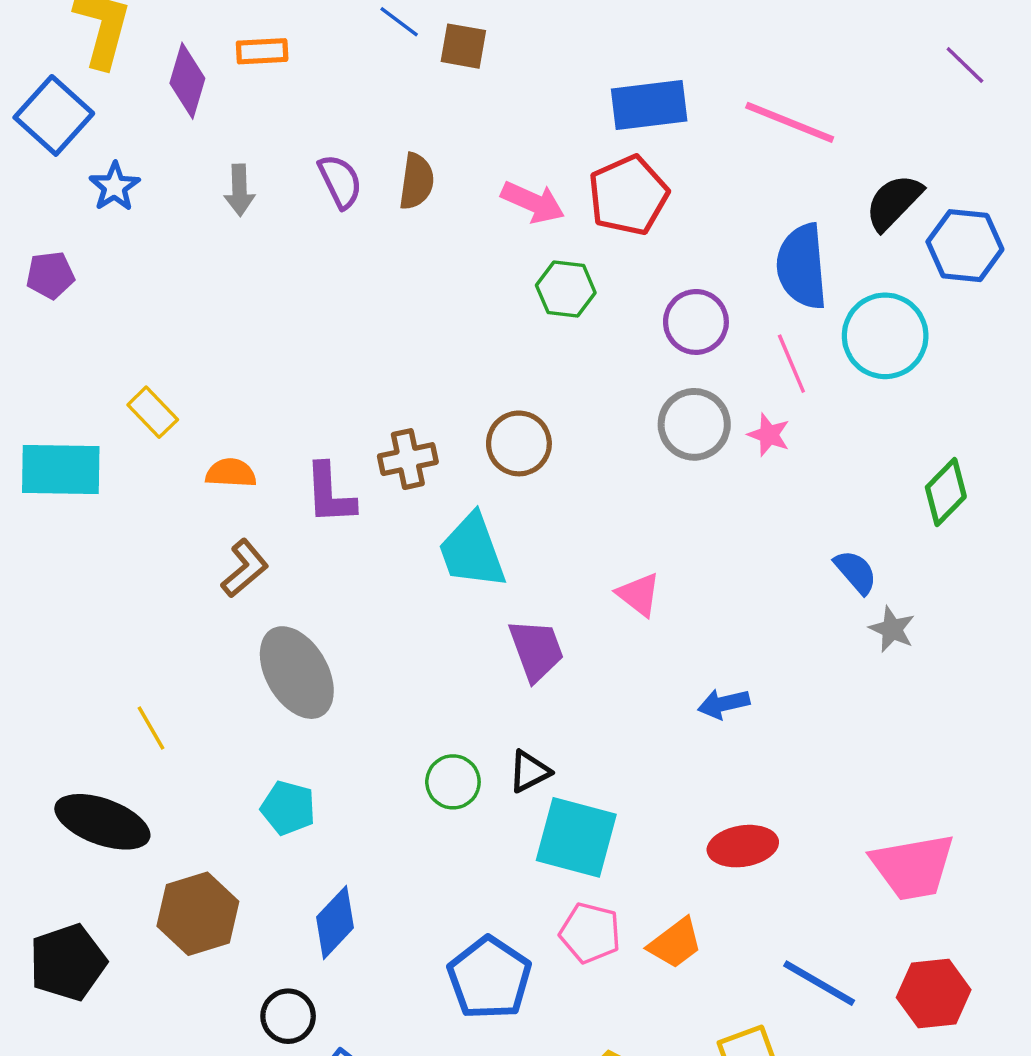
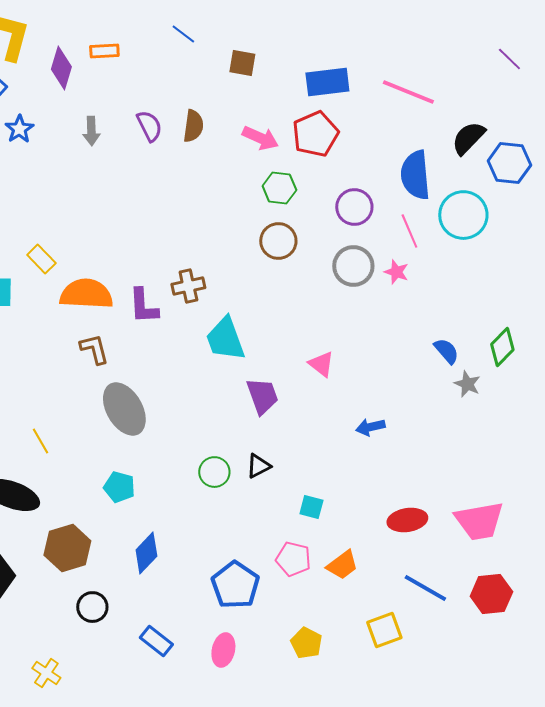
brown square: (463, 46) -> (242, 63), moved
brown circle: (519, 443) -> (278, 241), moved
orange semicircle: (231, 473) -> (86, 294), size x1.8
green diamond: (946, 492) -> (502, 347), moved
brown L-shape: (245, 568) -> (94, 349), turned -64
cyan square: (576, 837) -> (311, 507), moved, size x0.5
red ellipse: (743, 846) -> (407, 520), moved
black circle: (288, 1016) -> (92, 607), moved

